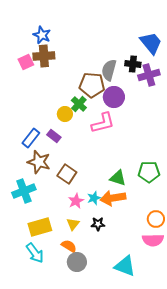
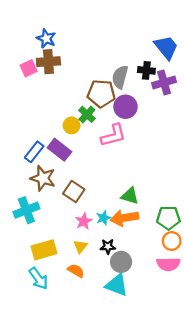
purple rectangle: (54, 136) -> (59, 150), size x1.5
green pentagon: (149, 172) -> (168, 218), moved
gray circle: (77, 262) -> (121, 262), moved
cyan triangle: (125, 266) -> (117, 285), moved

